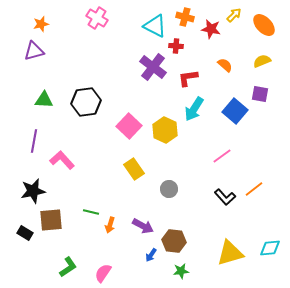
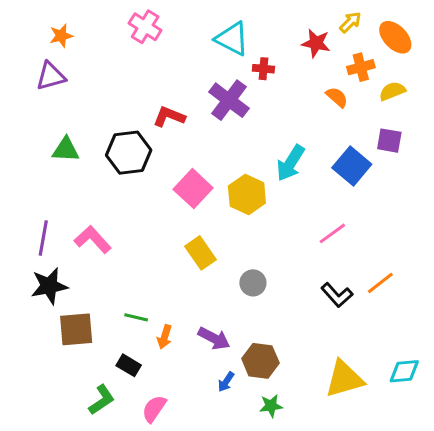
orange cross: (185, 17) -> (361, 67), moved, turned -30
red L-shape: (188, 78) -> (169, 117), moved, turned 30
purple line: (34, 141) -> (43, 238), moved
black rectangle: (25, 233) -> (129, 365), moved

